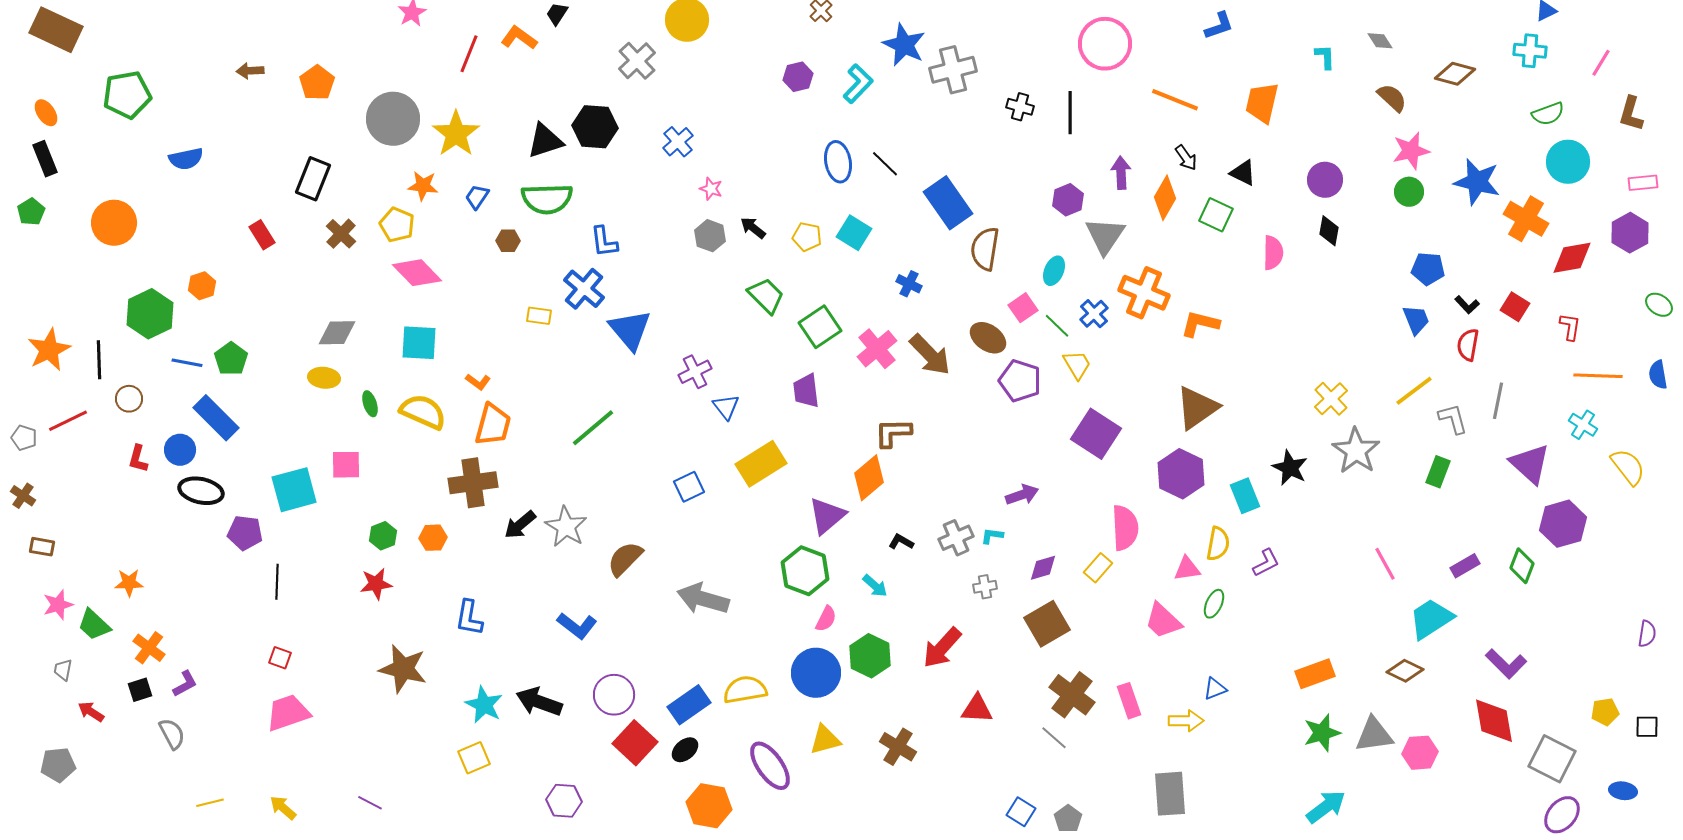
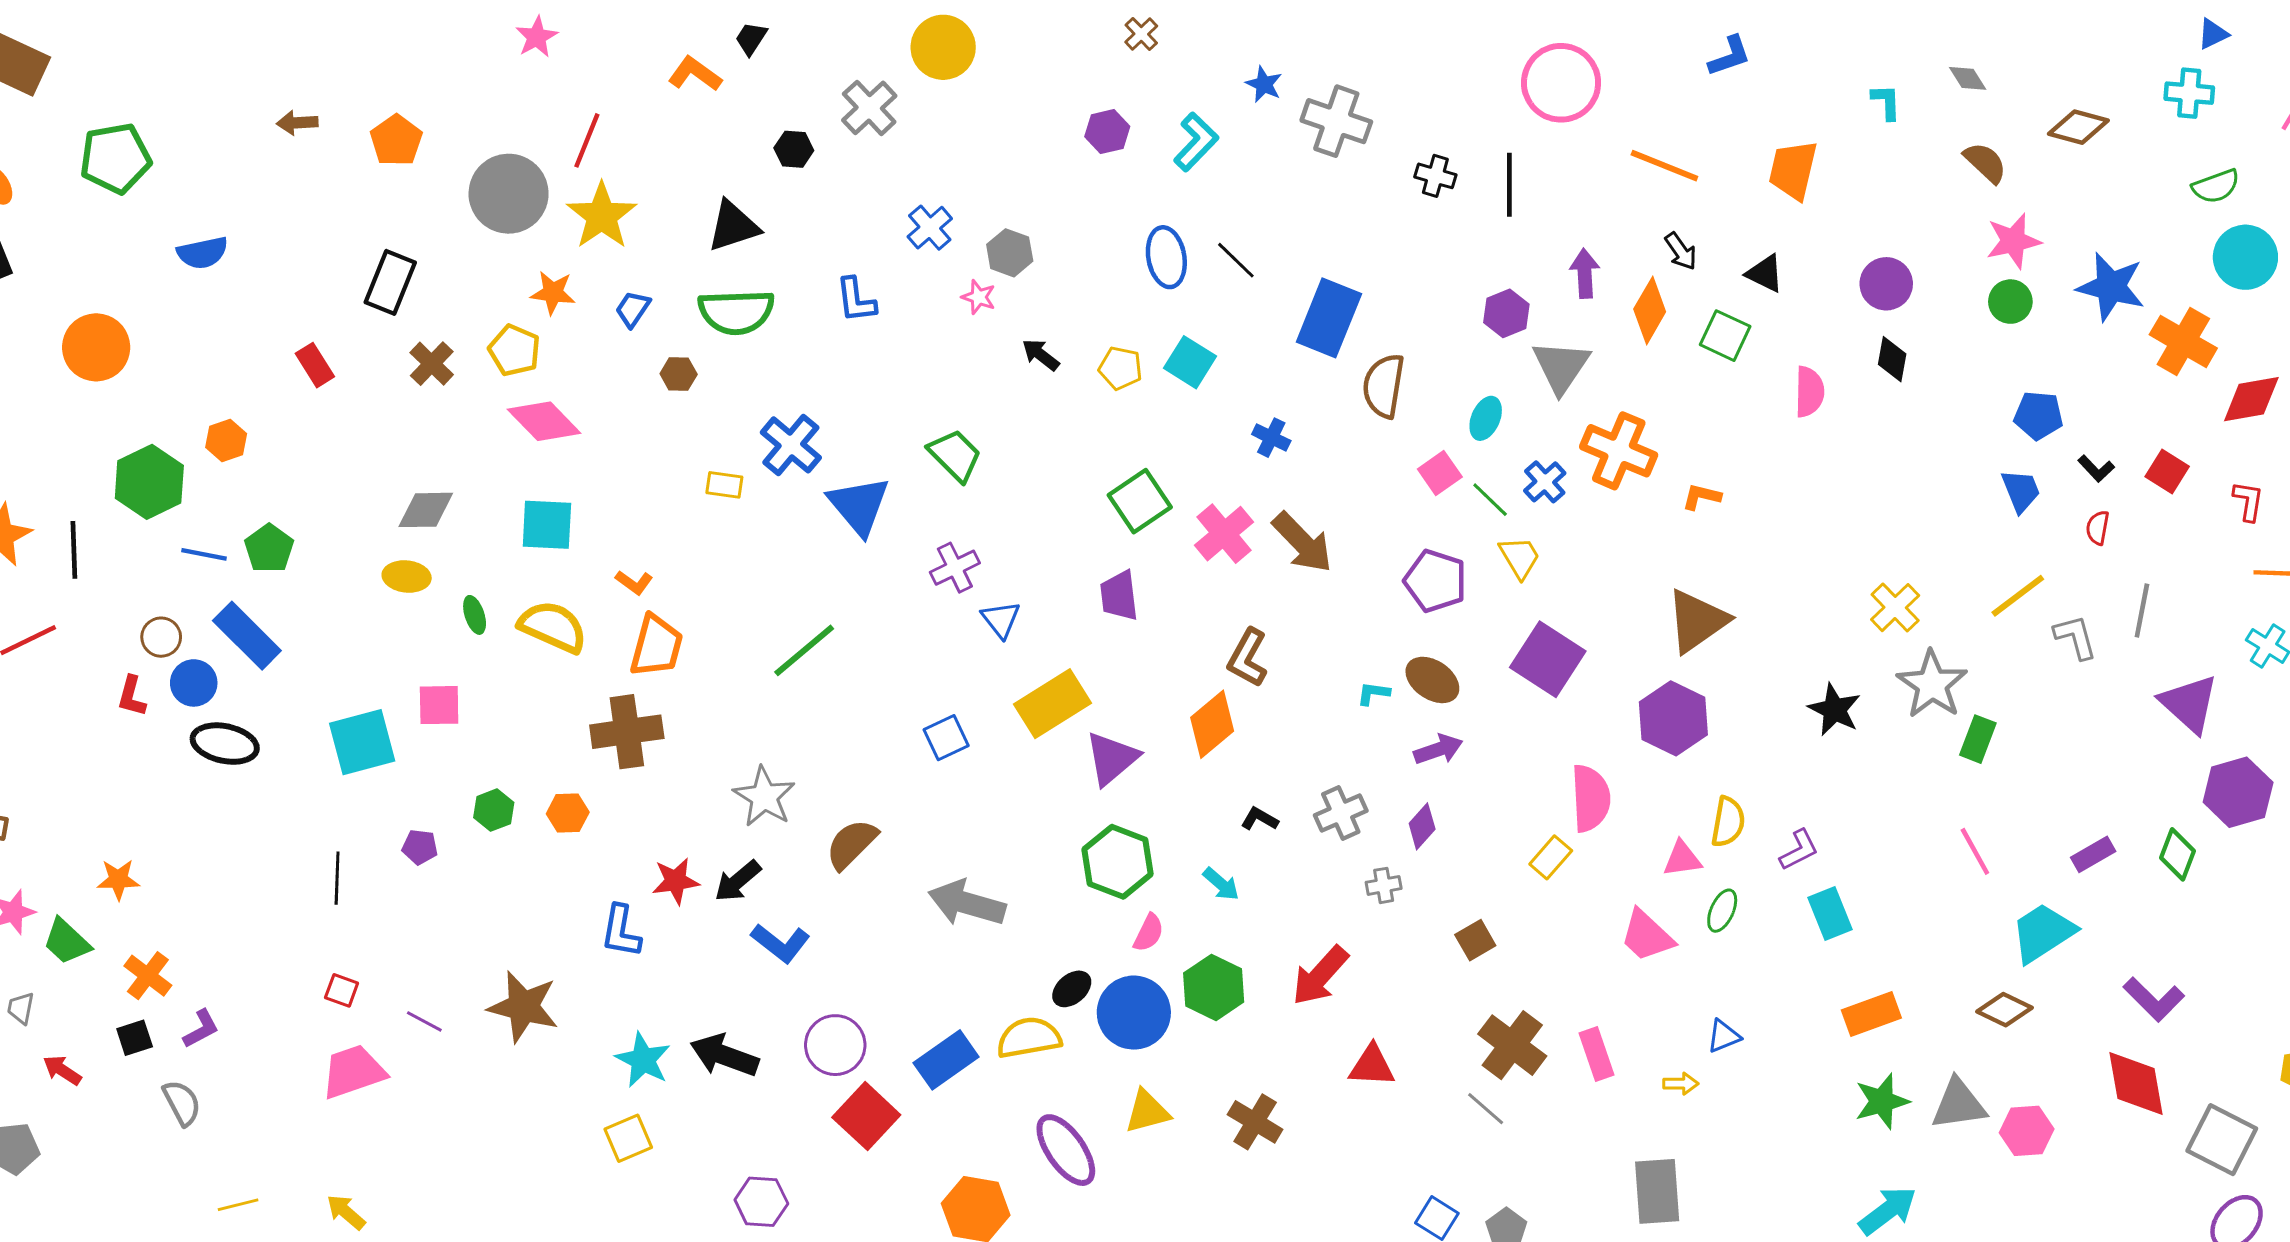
blue star: (904, 45) -> (1264, 84), size x0.6
red line: (469, 54) -> (587, 140), moved
gray cross: (953, 70) -> (1336, 121), turned 33
black hexagon: (595, 127) -> (794, 149), moved, size x0.6
blue rectangle: (948, 203) -> (1329, 318), turned 57
gray hexagon: (710, 236) -> (1010, 253), moved
blue L-shape: (604, 242) -> (856, 300), moved
green trapezoid: (766, 296) -> (955, 455), moved
orange L-shape: (1200, 324) -> (1701, 497), size x0.7
brown ellipse: (988, 338) -> (1432, 680), moved
red semicircle: (1468, 345) -> (2098, 528), size x0.7
brown circle: (129, 399) -> (161, 637), moved
brown L-shape: (893, 433) -> (1248, 658), turned -60
green rectangle: (1438, 472) -> (1978, 739), moved
cyan rectangle: (1245, 496) -> (1830, 914), moved
purple triangle: (827, 516) -> (1112, 758), moved
black arrow: (520, 525) -> (738, 881), moved
purple pentagon: (245, 533) -> (420, 847), moved, size x0.7
cyan L-shape: (992, 536) -> (1373, 693), moved
purple diamond: (1043, 568) -> (1422, 826), moved, turned -32
red star: (376, 584) -> (676, 881), moved
brown square: (1047, 624) -> (1475, 940), size x0.6
yellow arrow: (1186, 721) -> (1681, 1084), size x0.7
black ellipse: (685, 750) -> (1072, 989), moved
purple line: (370, 803) -> (424, 1021), moved

